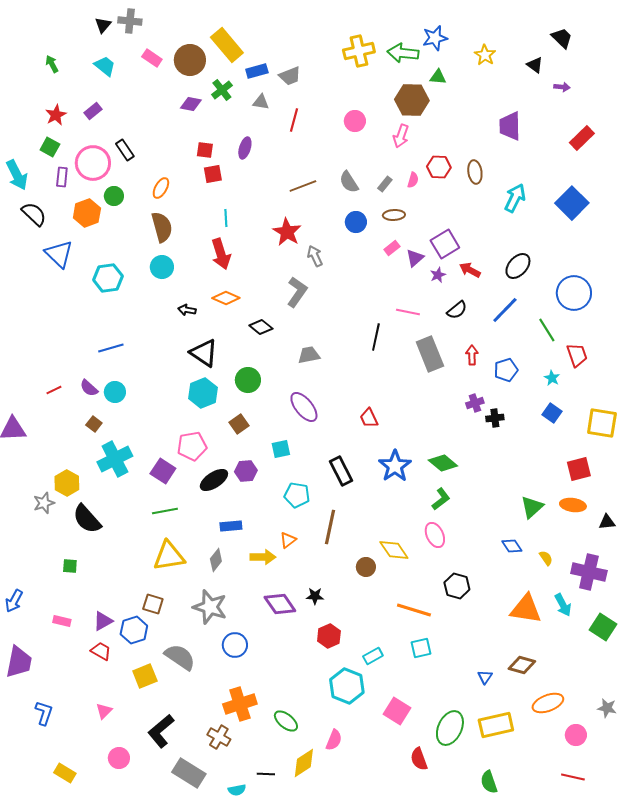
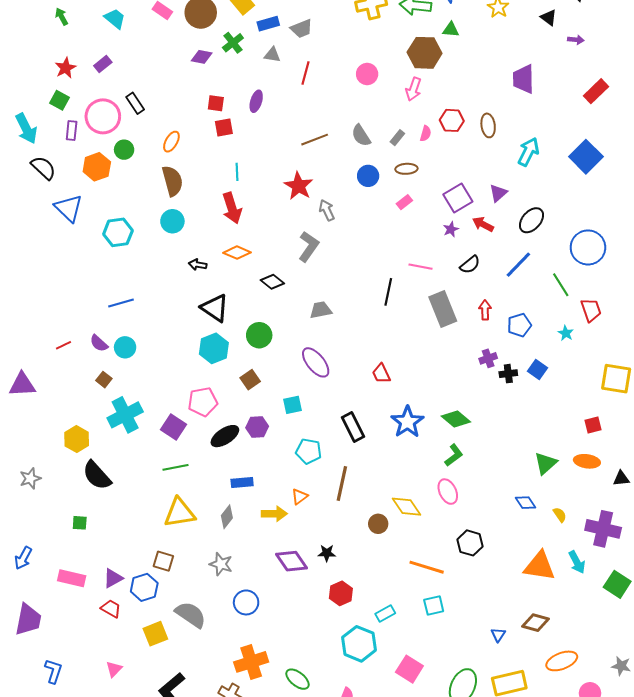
purple triangle: (415, 258) -> (498, 193), moved
blue square: (552, 413) -> (538, 370), moved
red square: (579, 469) -> (593, 425), size x0.7
gray star: (44, 503) -> (30, 478), moved
gray star: (210, 607) -> (221, 564), size x0.7
pink rectangle: (62, 621) -> (72, 578), size x1.5

